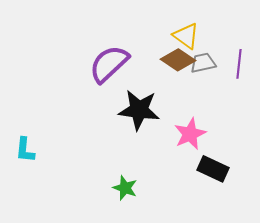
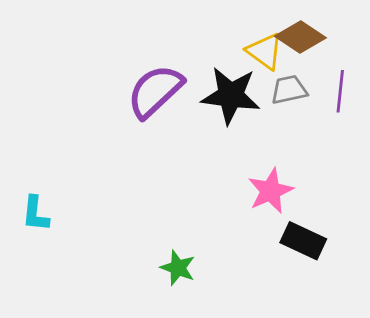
brown diamond: (178, 60) -> (300, 37), moved
black star: (139, 110) -> (231, 95), moved

